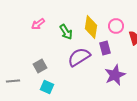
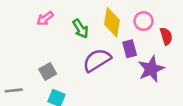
purple star: (115, 75) -> (151, 69), moved

